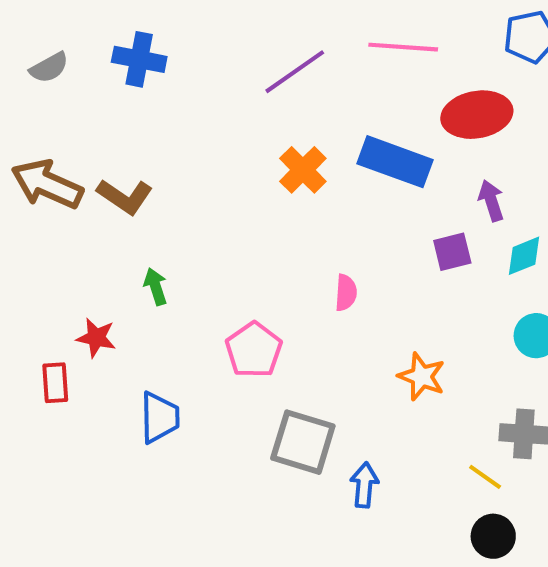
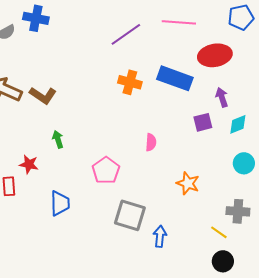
blue cross: (139, 59) -> (36, 18), moved
orange cross: (303, 170) -> (130, 82), turned -30

